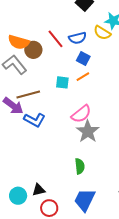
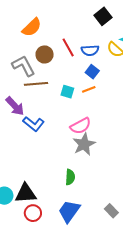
orange semicircle: (19, 42) -> (32, 27), moved, turned -70
brown line: (28, 94) -> (36, 84), moved
black triangle: (39, 190) -> (26, 193), size x1.6

